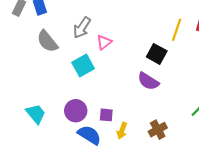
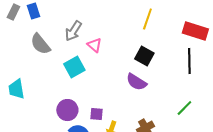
yellow line: (177, 30) -> (147, 19), moved
pink triangle: (104, 42) -> (94, 45), turned -42
cyan trapezoid: (36, 114) -> (16, 89), moved, turned -150

